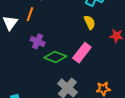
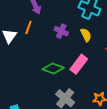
purple cross: (38, 41) -> (61, 31), moved

